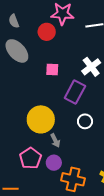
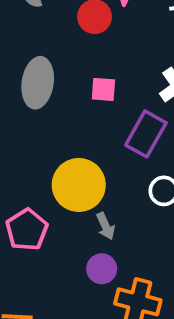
gray ellipse: (17, 51) -> (38, 83), moved, turned 50
pink pentagon: (30, 158) -> (27, 230), moved

